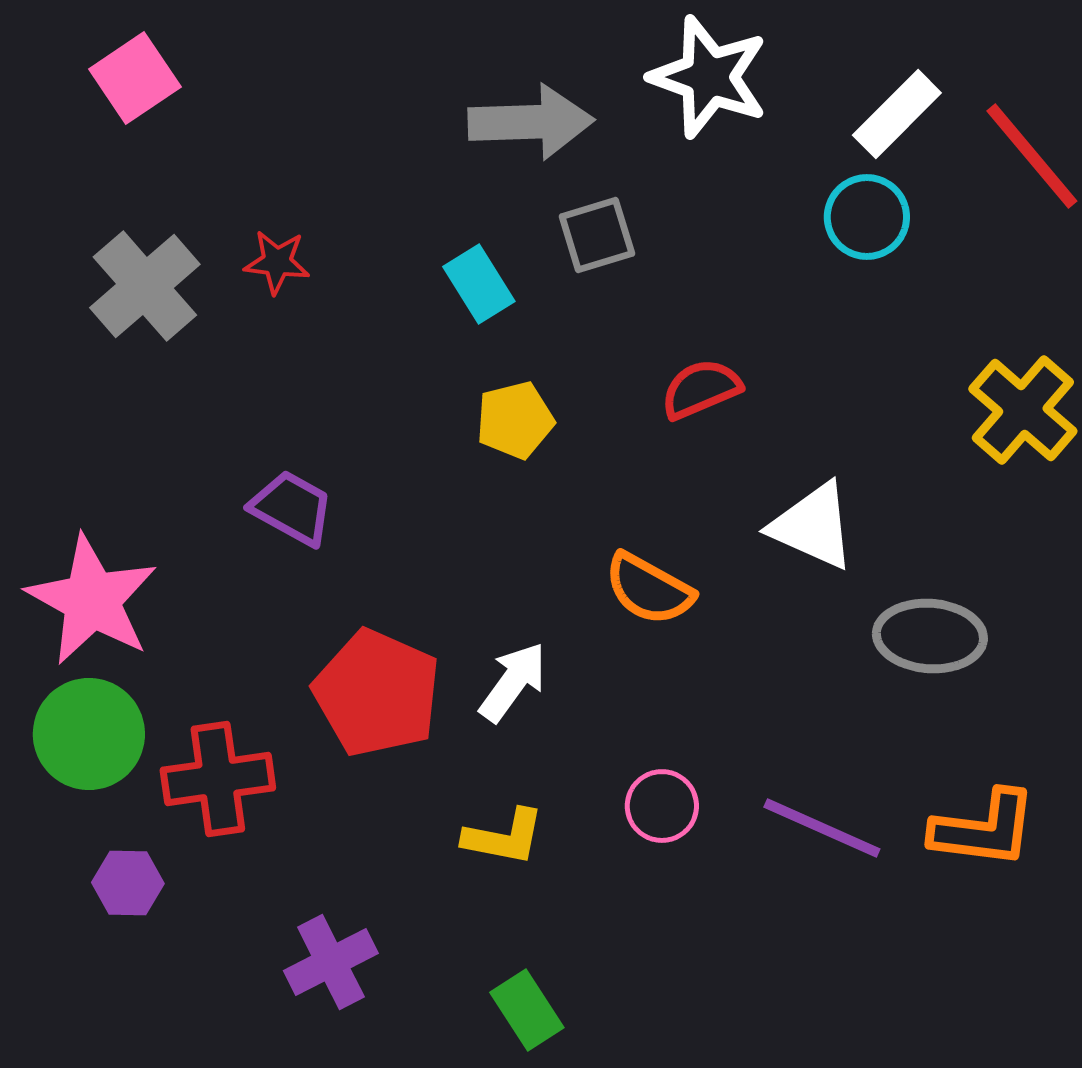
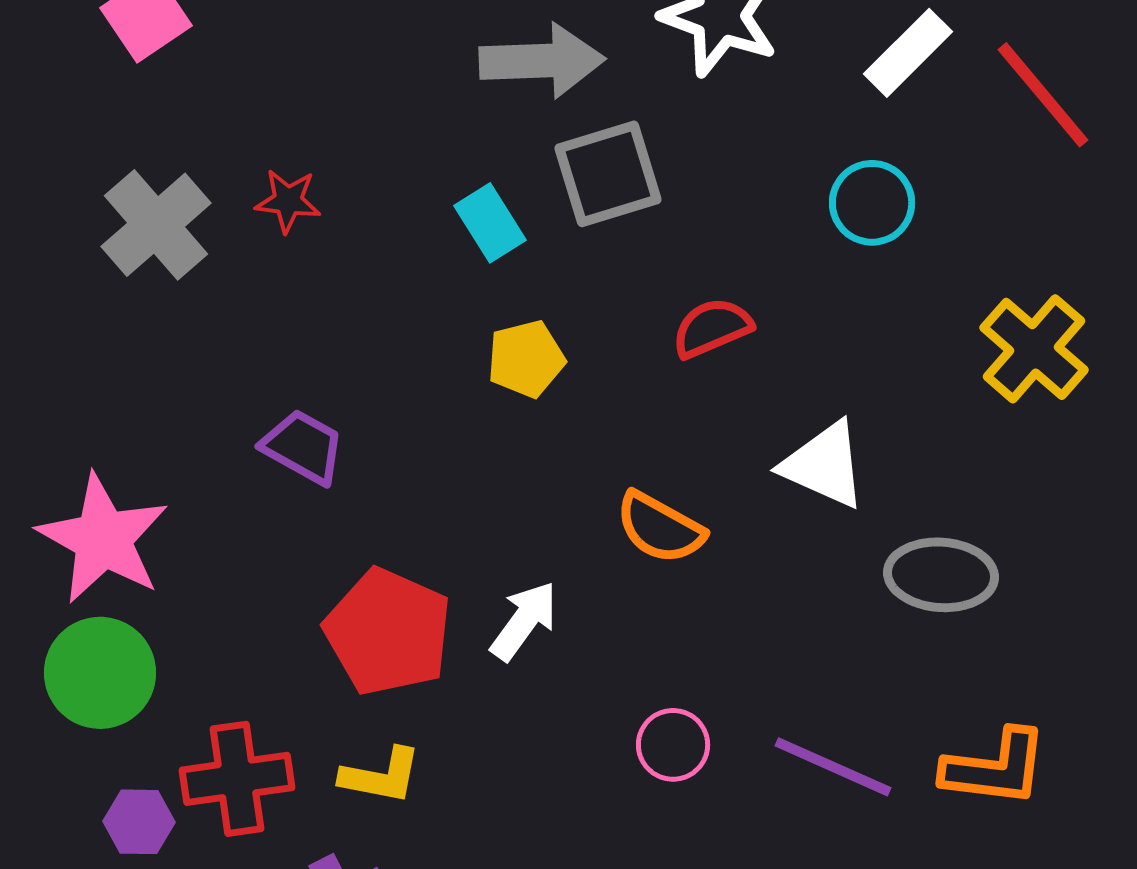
cyan circle: (867, 217) -> (872, 203), moved
gray square: (597, 235) -> (608, 174), size x1.4
red cross: (218, 779) -> (237, 779), moved
yellow L-shape: (504, 837) -> (381, 776), moved

